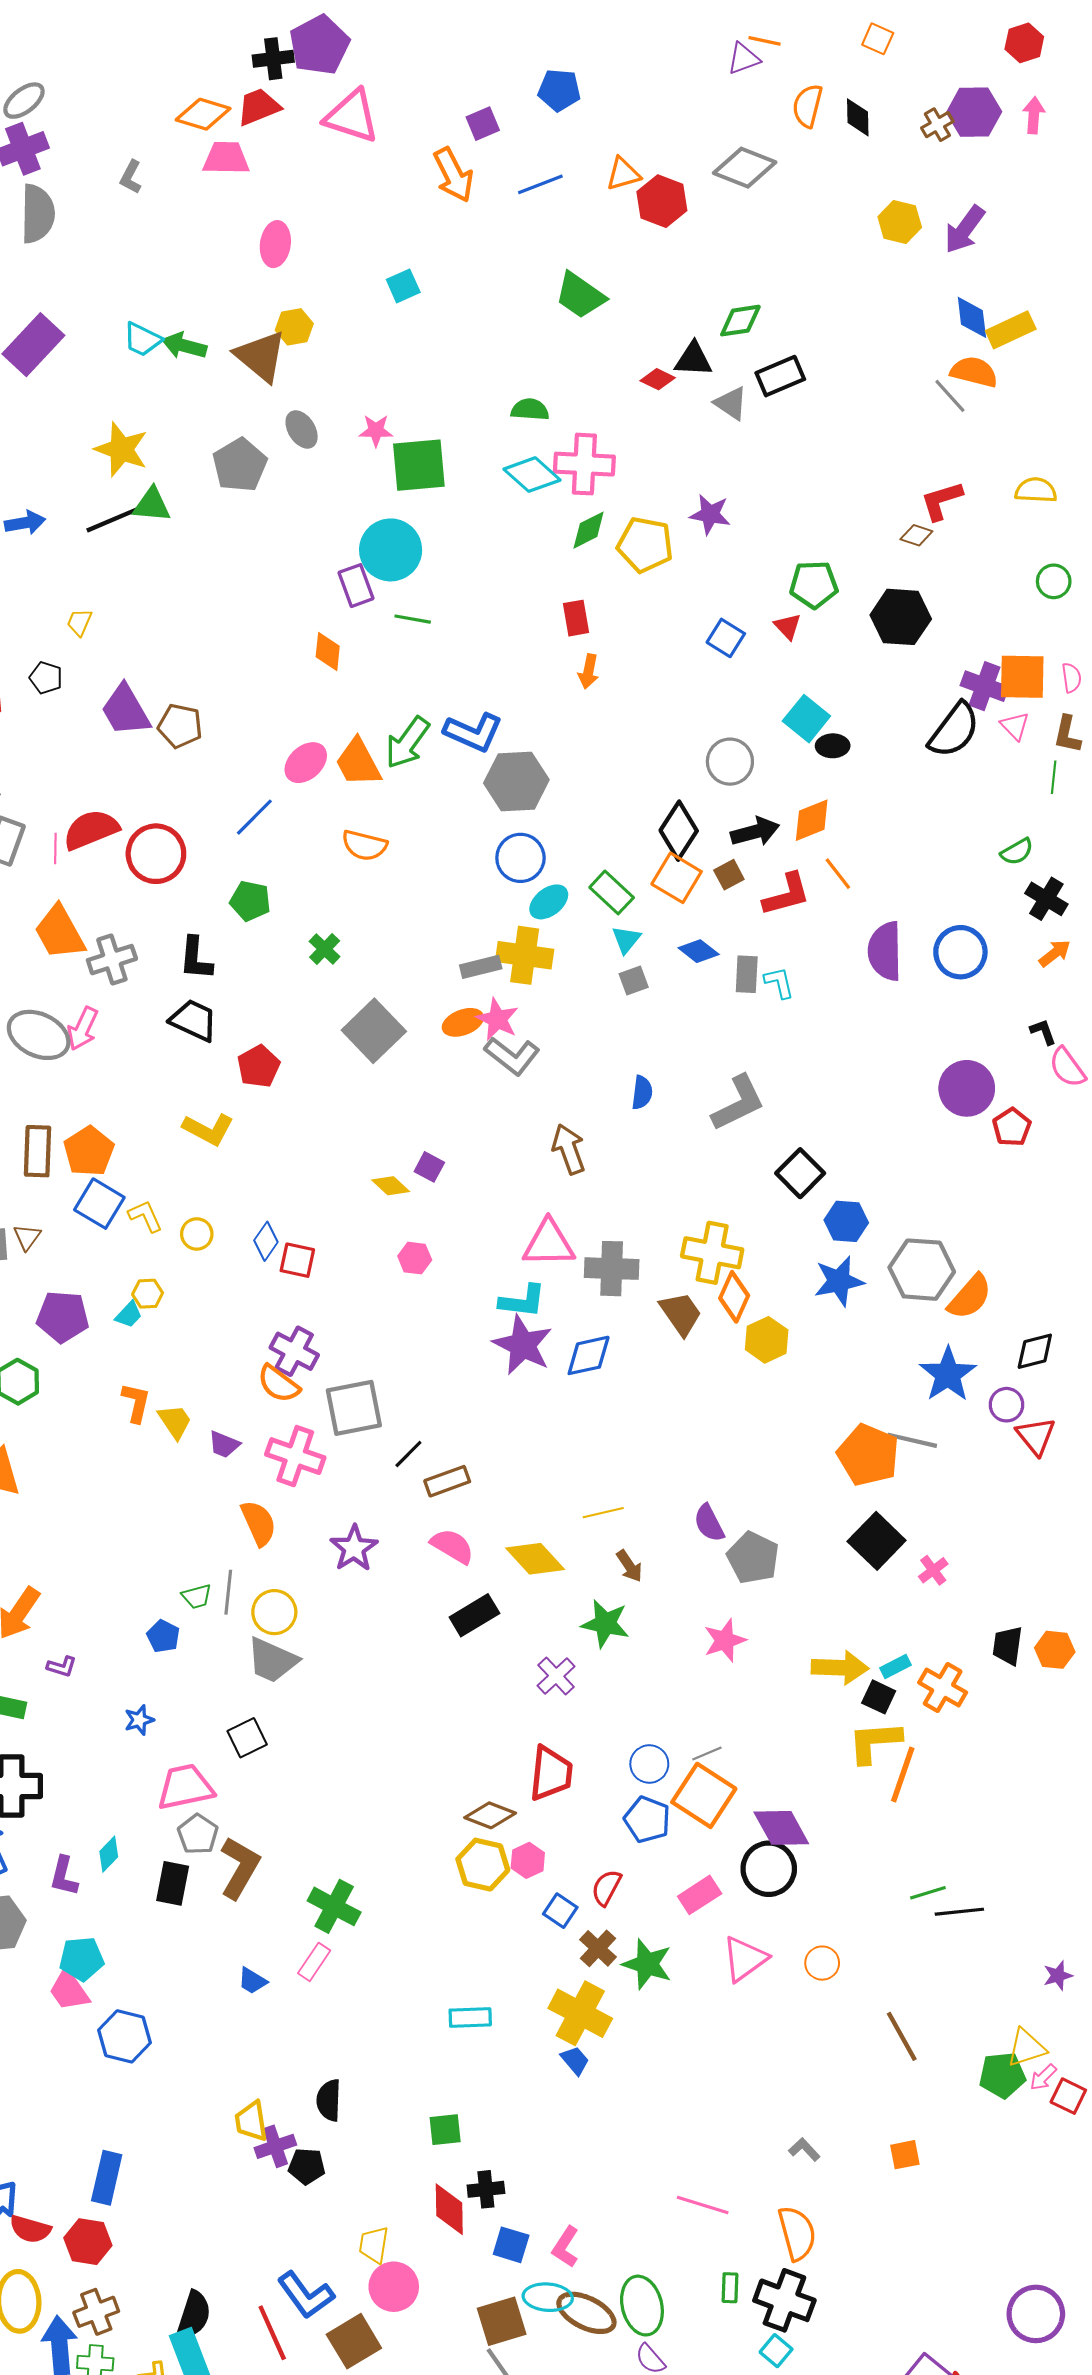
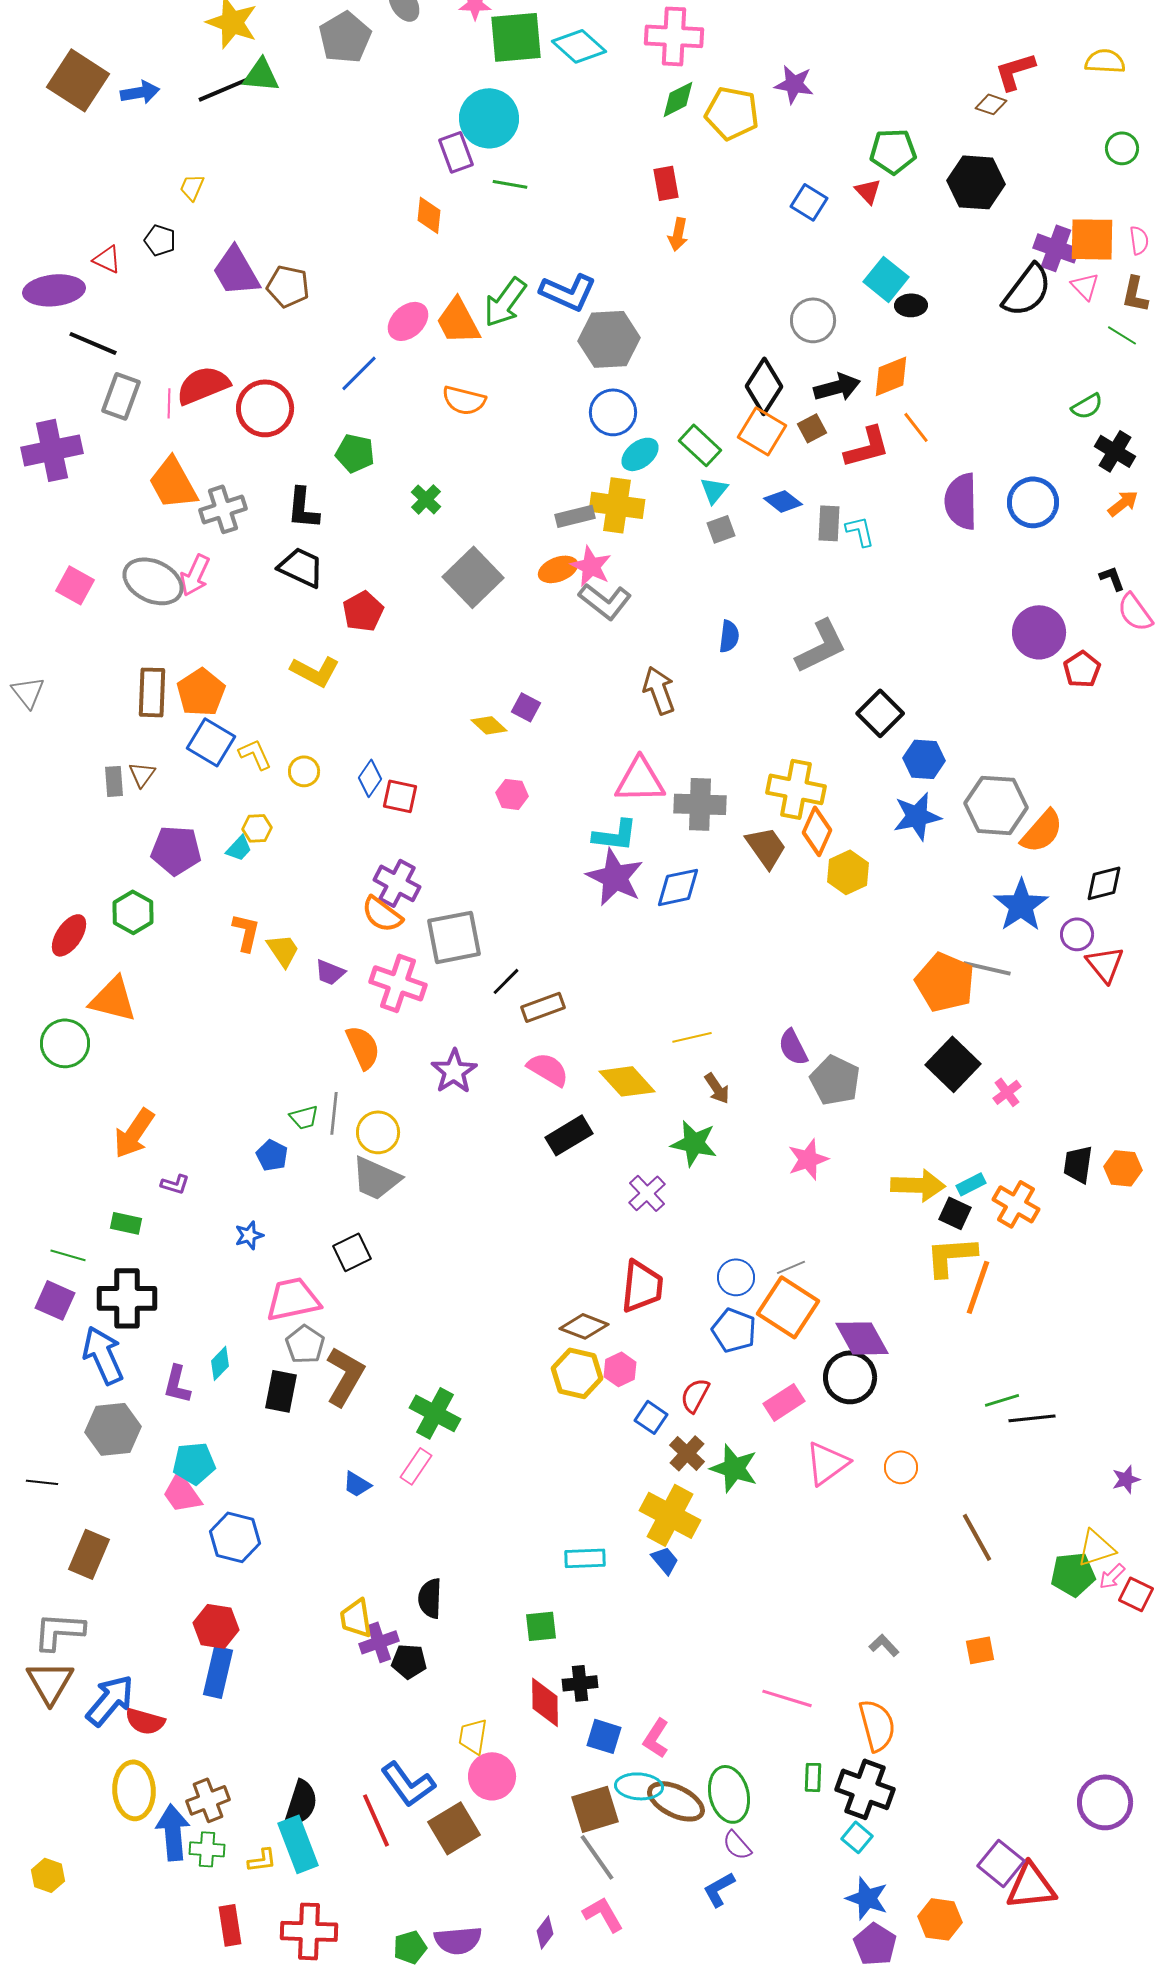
cyan diamond: (532, 475) -> (579, 46), moved
green line: (1054, 777) -> (1122, 335), turned -64
cyan rectangle: (470, 2017) -> (585, 1558), moved
red hexagon: (88, 2242) -> (216, 1626), moved

